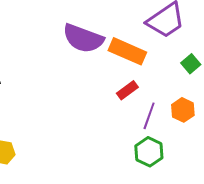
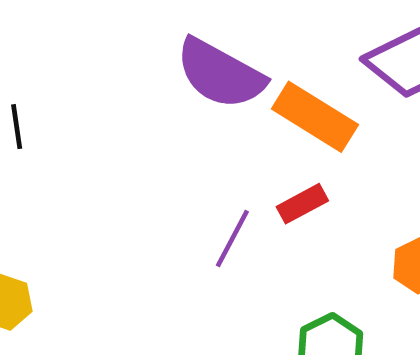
purple line: (149, 116) -> (232, 238), moved

